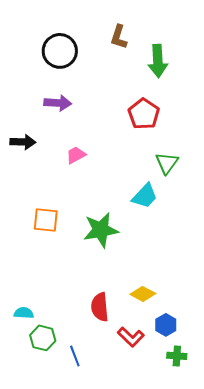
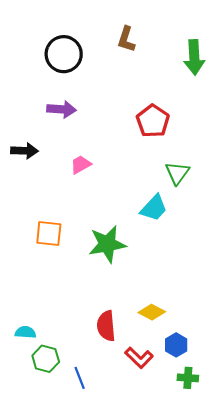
green arrow: (158, 61) -> (194, 57), moved

